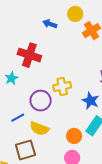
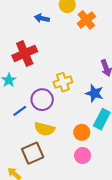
red cross: (29, 55) -> (25, 53), turned -35
blue line: (18, 118) -> (20, 111), moved

